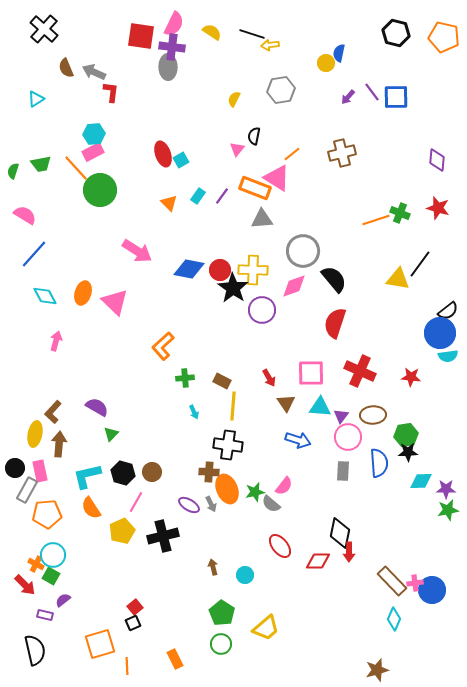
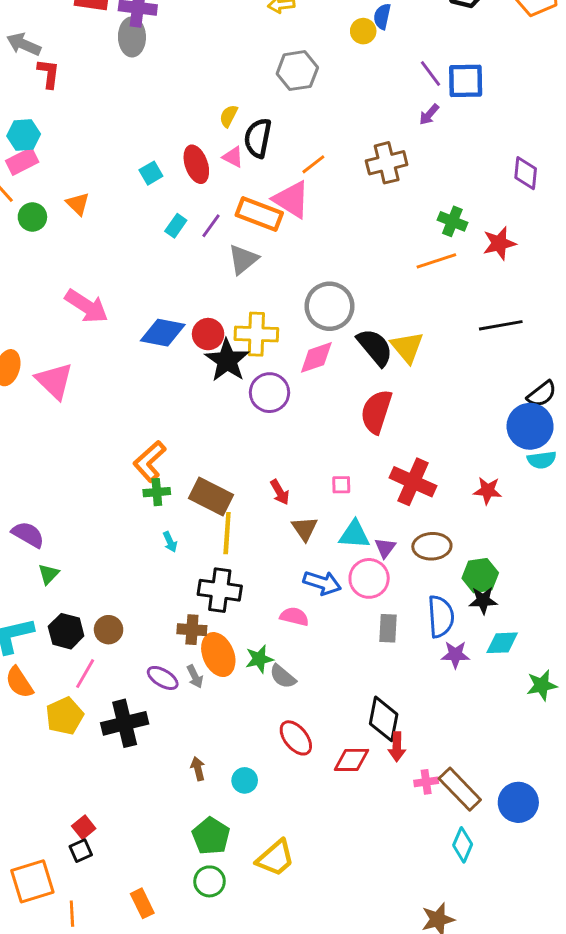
purple arrow: (348, 97) -> (429, 115), moved
yellow semicircle: (234, 99) -> (229, 116), moved
black semicircle: (254, 136) -> (258, 138), size x1.5
pink triangle: (237, 149) -> (233, 157), turned -42
red ellipse: (163, 154) -> (196, 164), moved
green circle: (100, 190) -> (32, 217), size x0.6
orange triangle: (169, 203) -> (78, 204), moved
red star: (438, 208) -> (499, 243), moved, turned -30
green cross: (400, 213) -> (452, 221), moved
gray triangle: (262, 219) -> (243, 259), moved, turned -35
black line: (420, 264) -> (501, 325), turned 44
yellow triangle: (398, 279) -> (407, 347), moved, turned 40
orange L-shape: (163, 346) -> (149, 461), moved
pink square: (311, 373) -> (341, 485), size x0.5
brown rectangle: (222, 381) -> (211, 496), size x1.6
pink circle: (348, 437) -> (369, 578), moved
pink semicircle: (284, 486) -> (294, 616), moved, turned -114
purple star: (446, 489) -> (455, 655), moved
pink cross: (415, 583) -> (426, 782), moved

